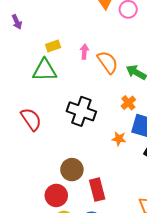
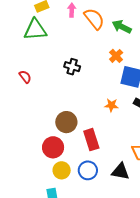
black cross: (81, 111) -> (72, 67), size x0.6
red semicircle: (31, 119) -> (25, 77), size x0.6
orange star: (119, 139) -> (111, 105), moved

